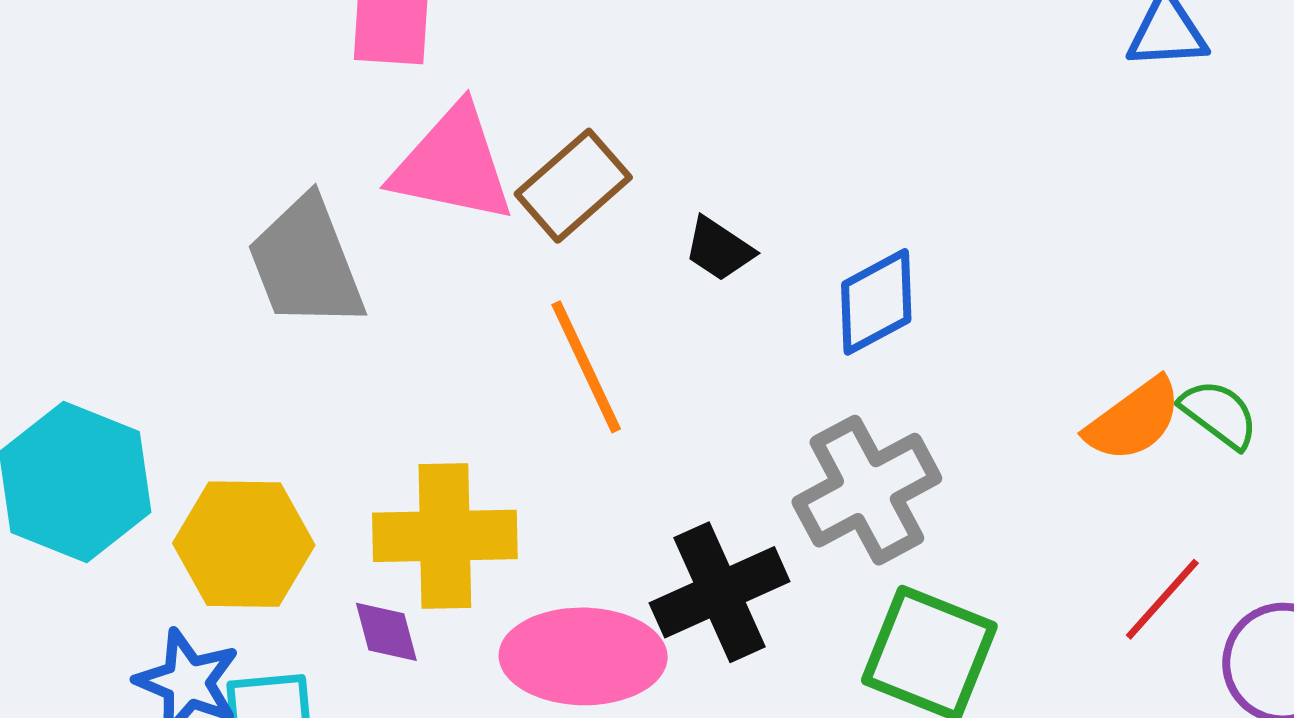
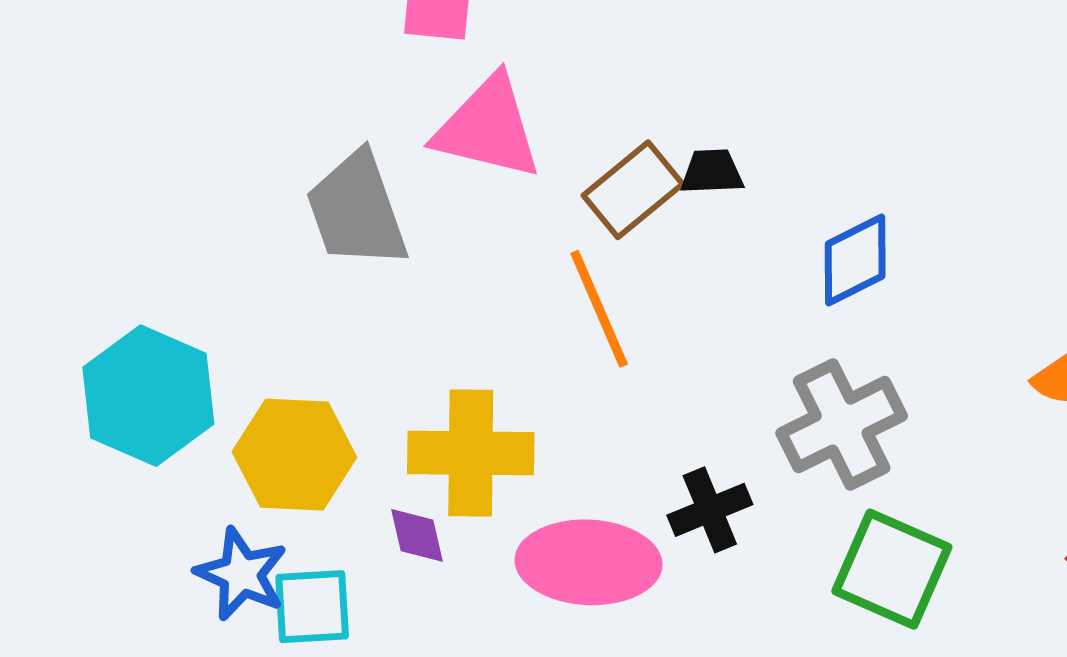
brown rectangle: (573, 186) -> (633, 190), moved
black trapezoid: (719, 249) -> (712, 172), moved, turned 142
black cross: (720, 592) -> (710, 510), size x0.7

